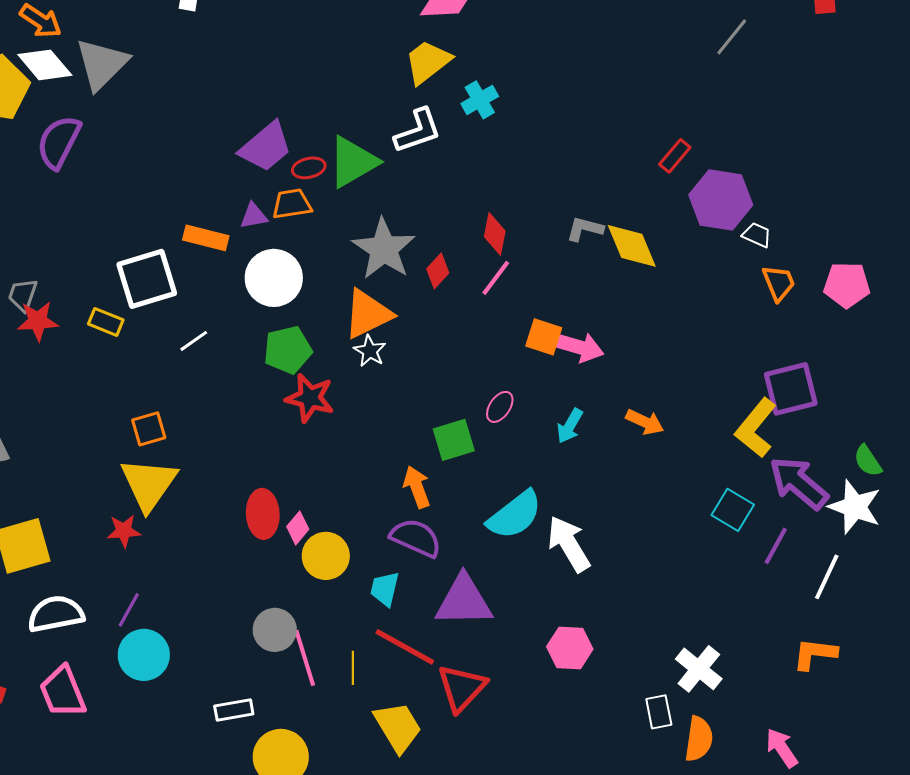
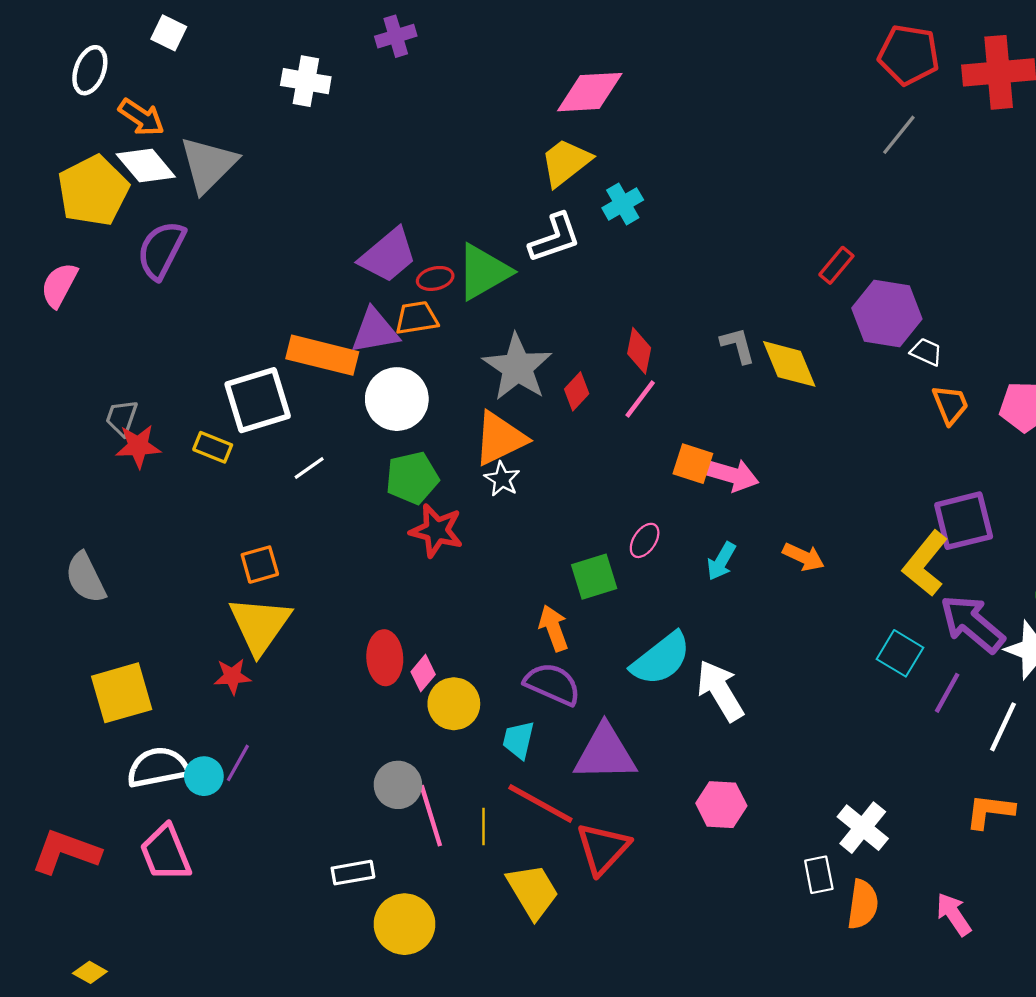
purple triangle: (254, 216) -> (375, 331), size x1.6
gray L-shape: (585, 229) -> (738, 345), turned 60
orange rectangle: (206, 238) -> (322, 355), size x1.4
cyan circle: (144, 655) -> (204, 776), moved, size x0.7

